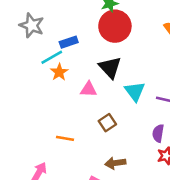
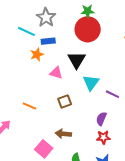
gray star: (32, 25) -> (46, 17), moved
blue rectangle: (69, 42) -> (48, 41), moved
cyan line: (52, 57) -> (26, 31), moved, turned 42

